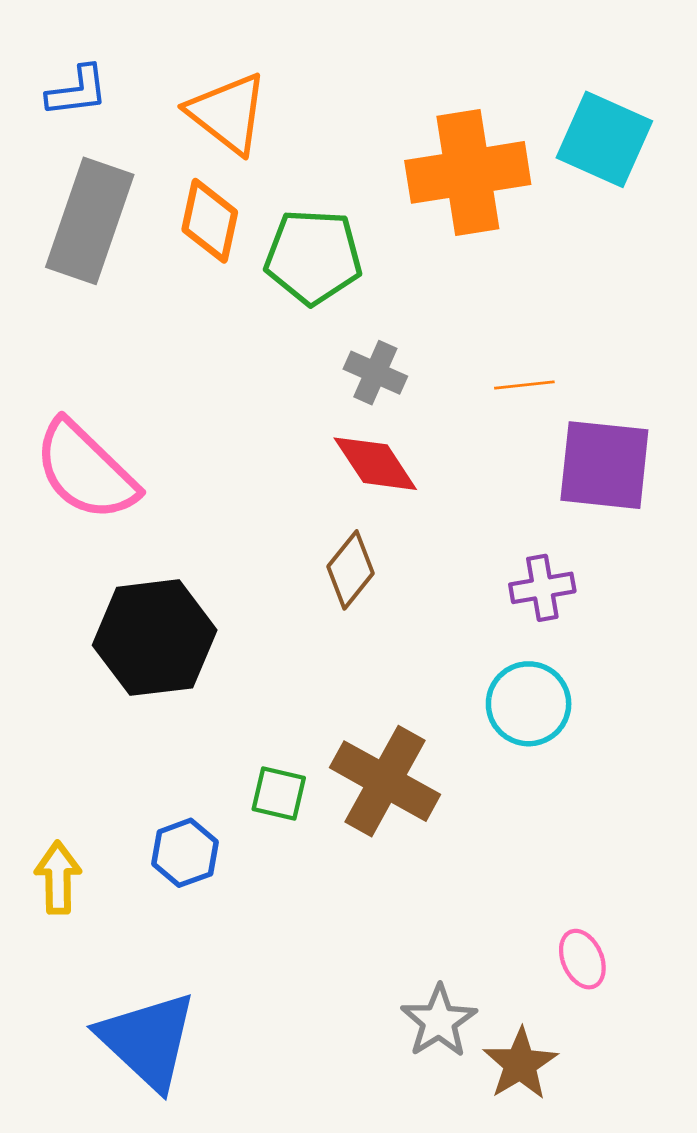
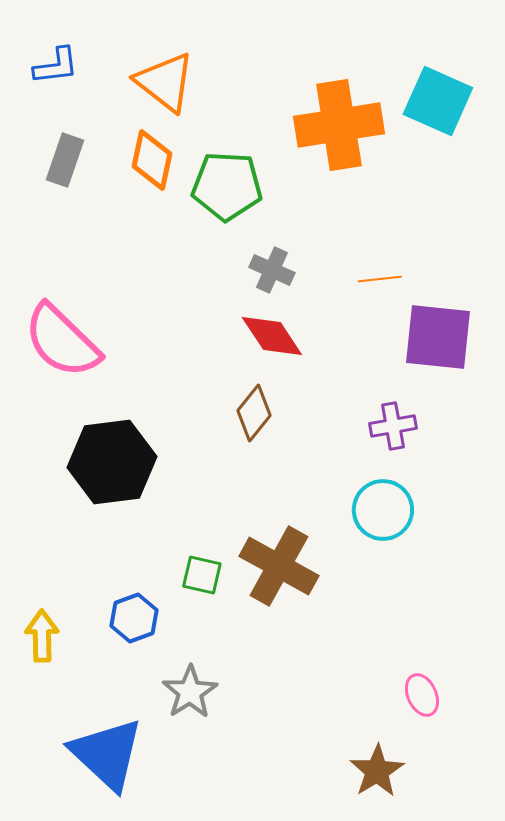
gray rectangle: (90, 221) -> (65, 160), size x0.6
gray star: (439, 1021) -> (190, 692), moved

